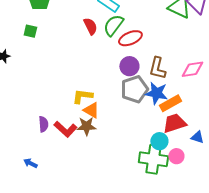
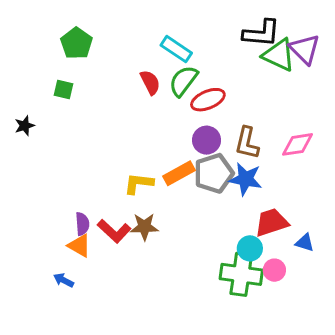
orange rectangle: (170, 103) -> (179, 173), moved
orange triangle: (91, 110) -> (79, 246), moved

